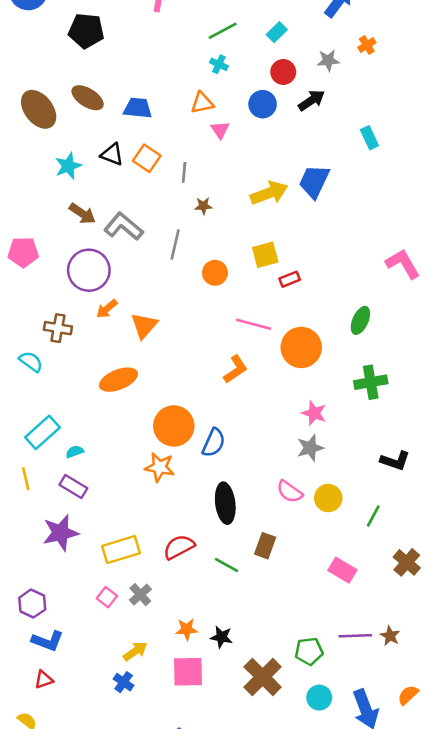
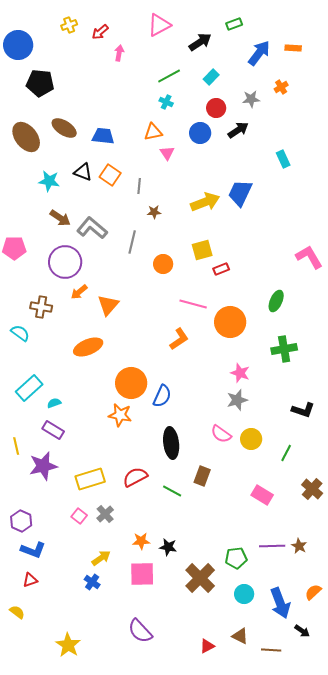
black pentagon: (86, 31) -> (40, 83), moved
cyan star: (68, 166) -> (49, 181), turned 30
yellow line: (26, 479) -> (16, 446), moved

